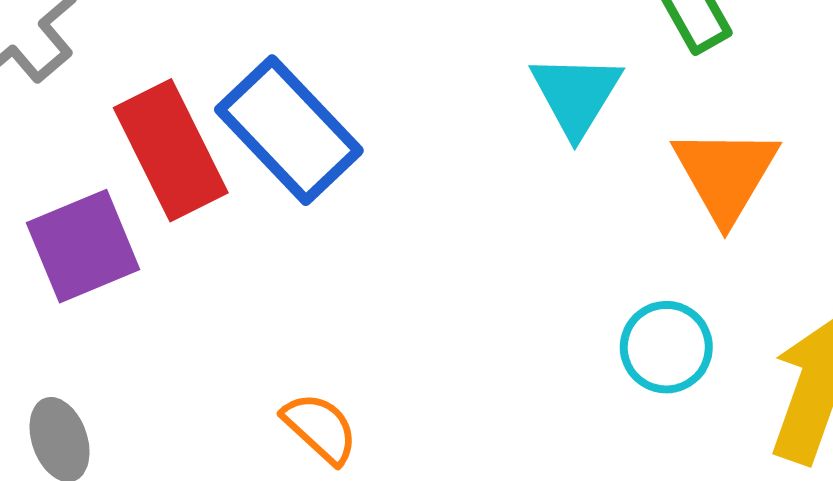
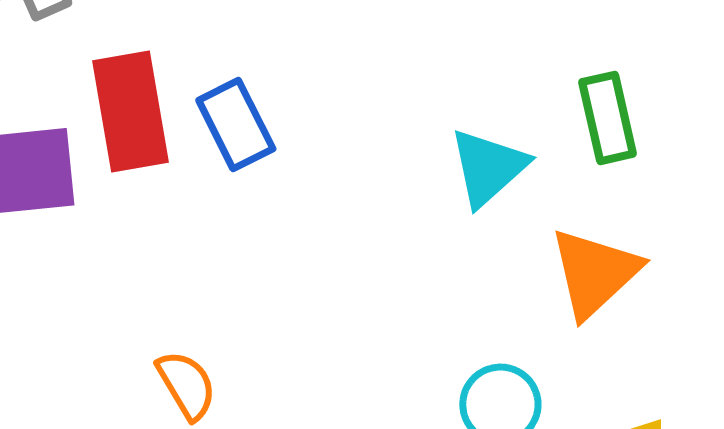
blue rectangle: (289, 130) -> (236, 125), size x0.7

